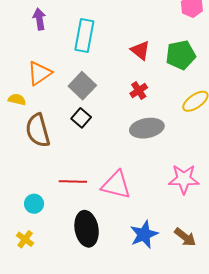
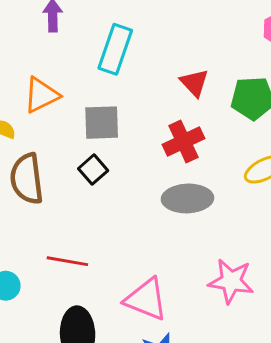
gray square: (82, 86) -> (102, 123), turned 36
red cross: (139, 90) -> (183, 142), size x1.5
pink triangle: (116, 185) -> (146, 299), moved

